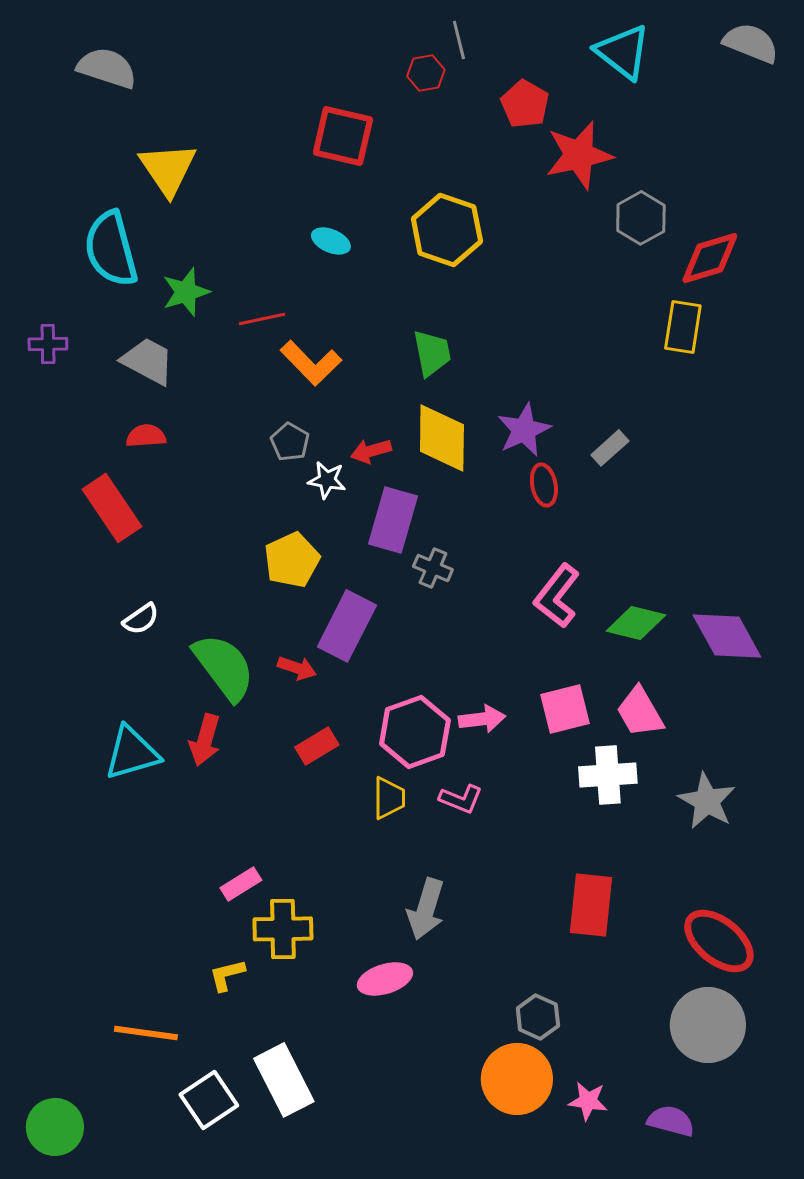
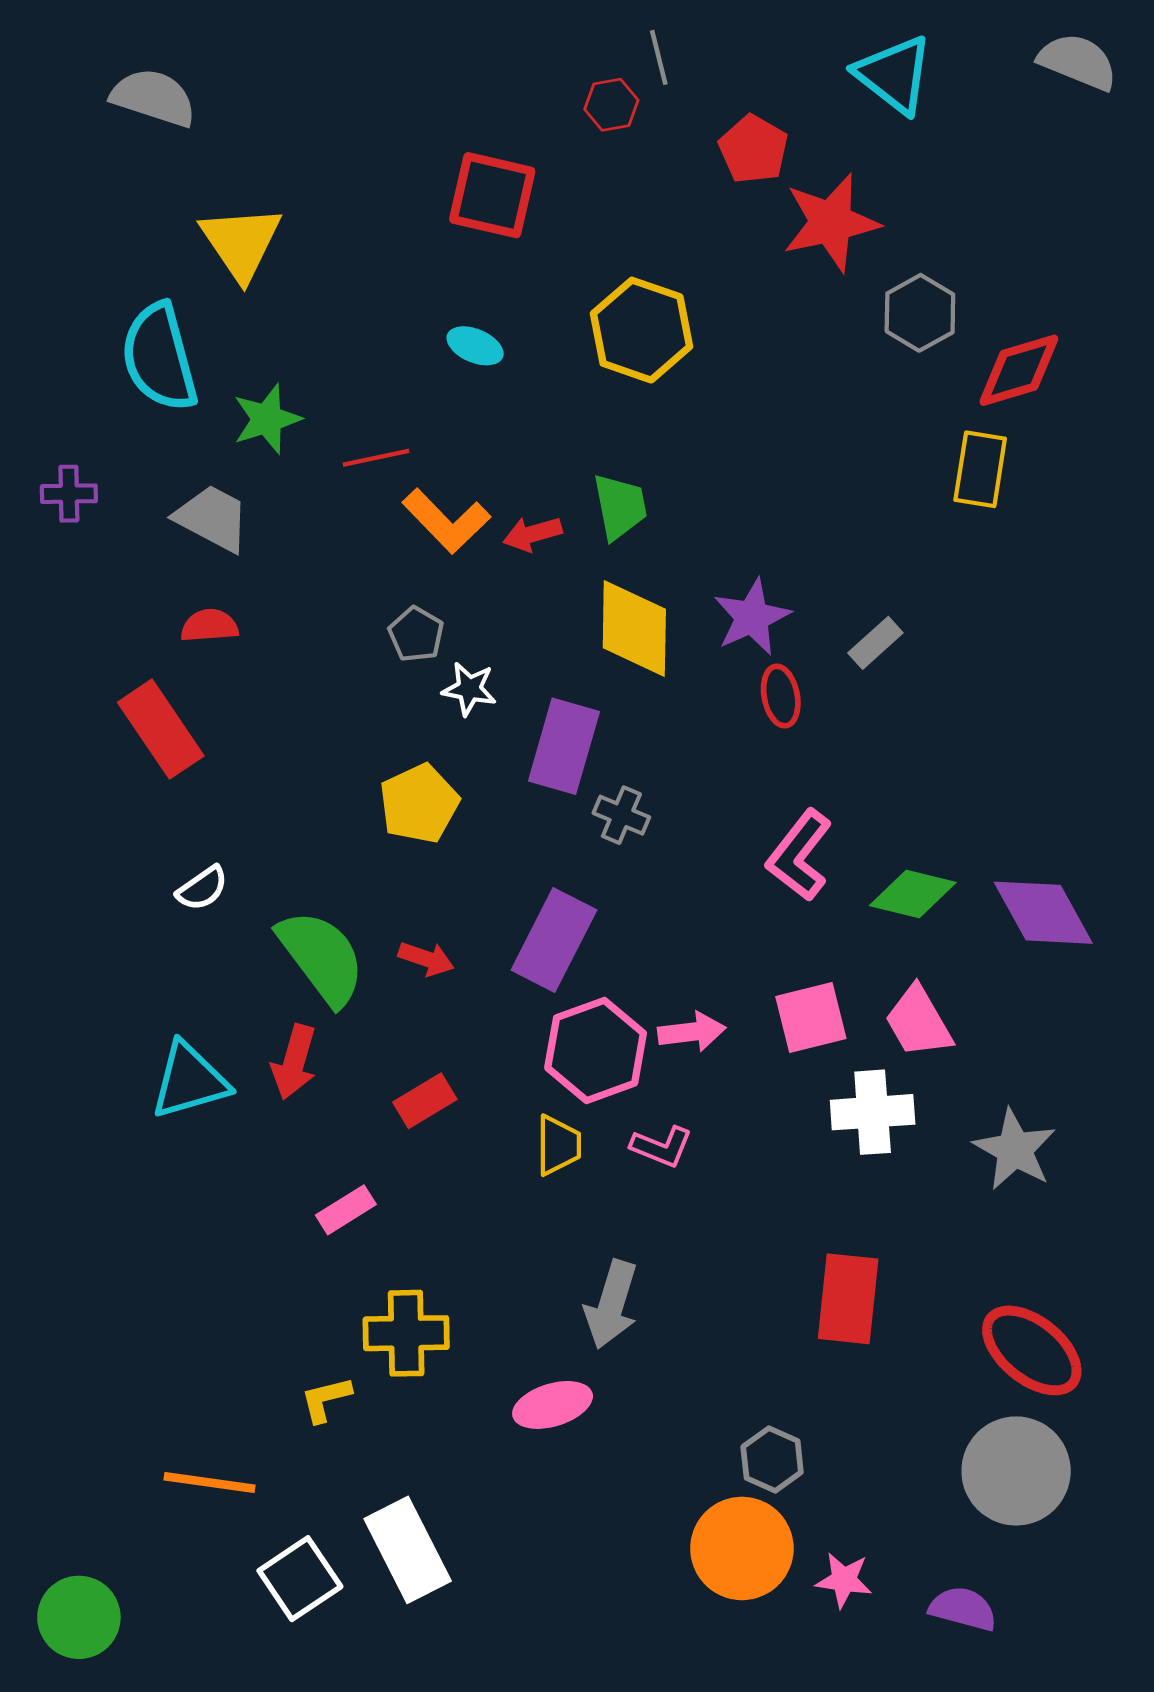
red arrow: (371, 451) -> (532, 534), moved
purple rectangle: (347, 626) -> (554, 940), moved
red rectangle: (317, 746) -> (425, 1101), moved
pink rectangle: (241, 884) -> (346, 1210), moved

